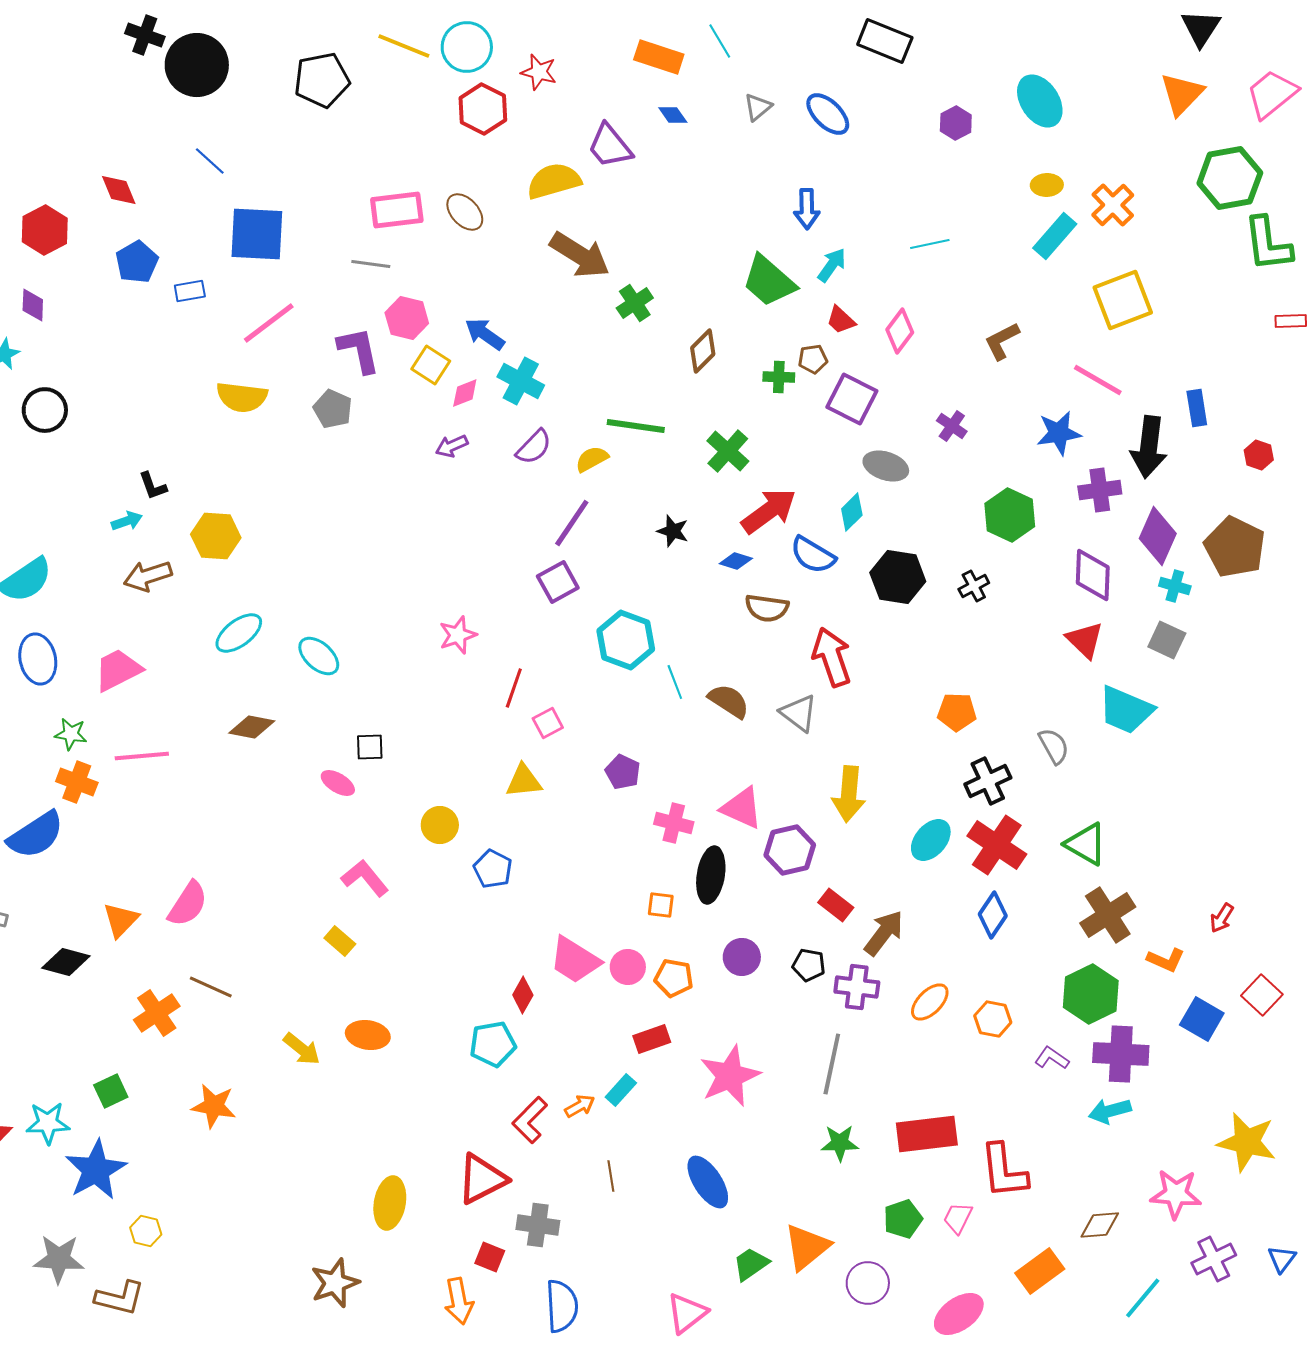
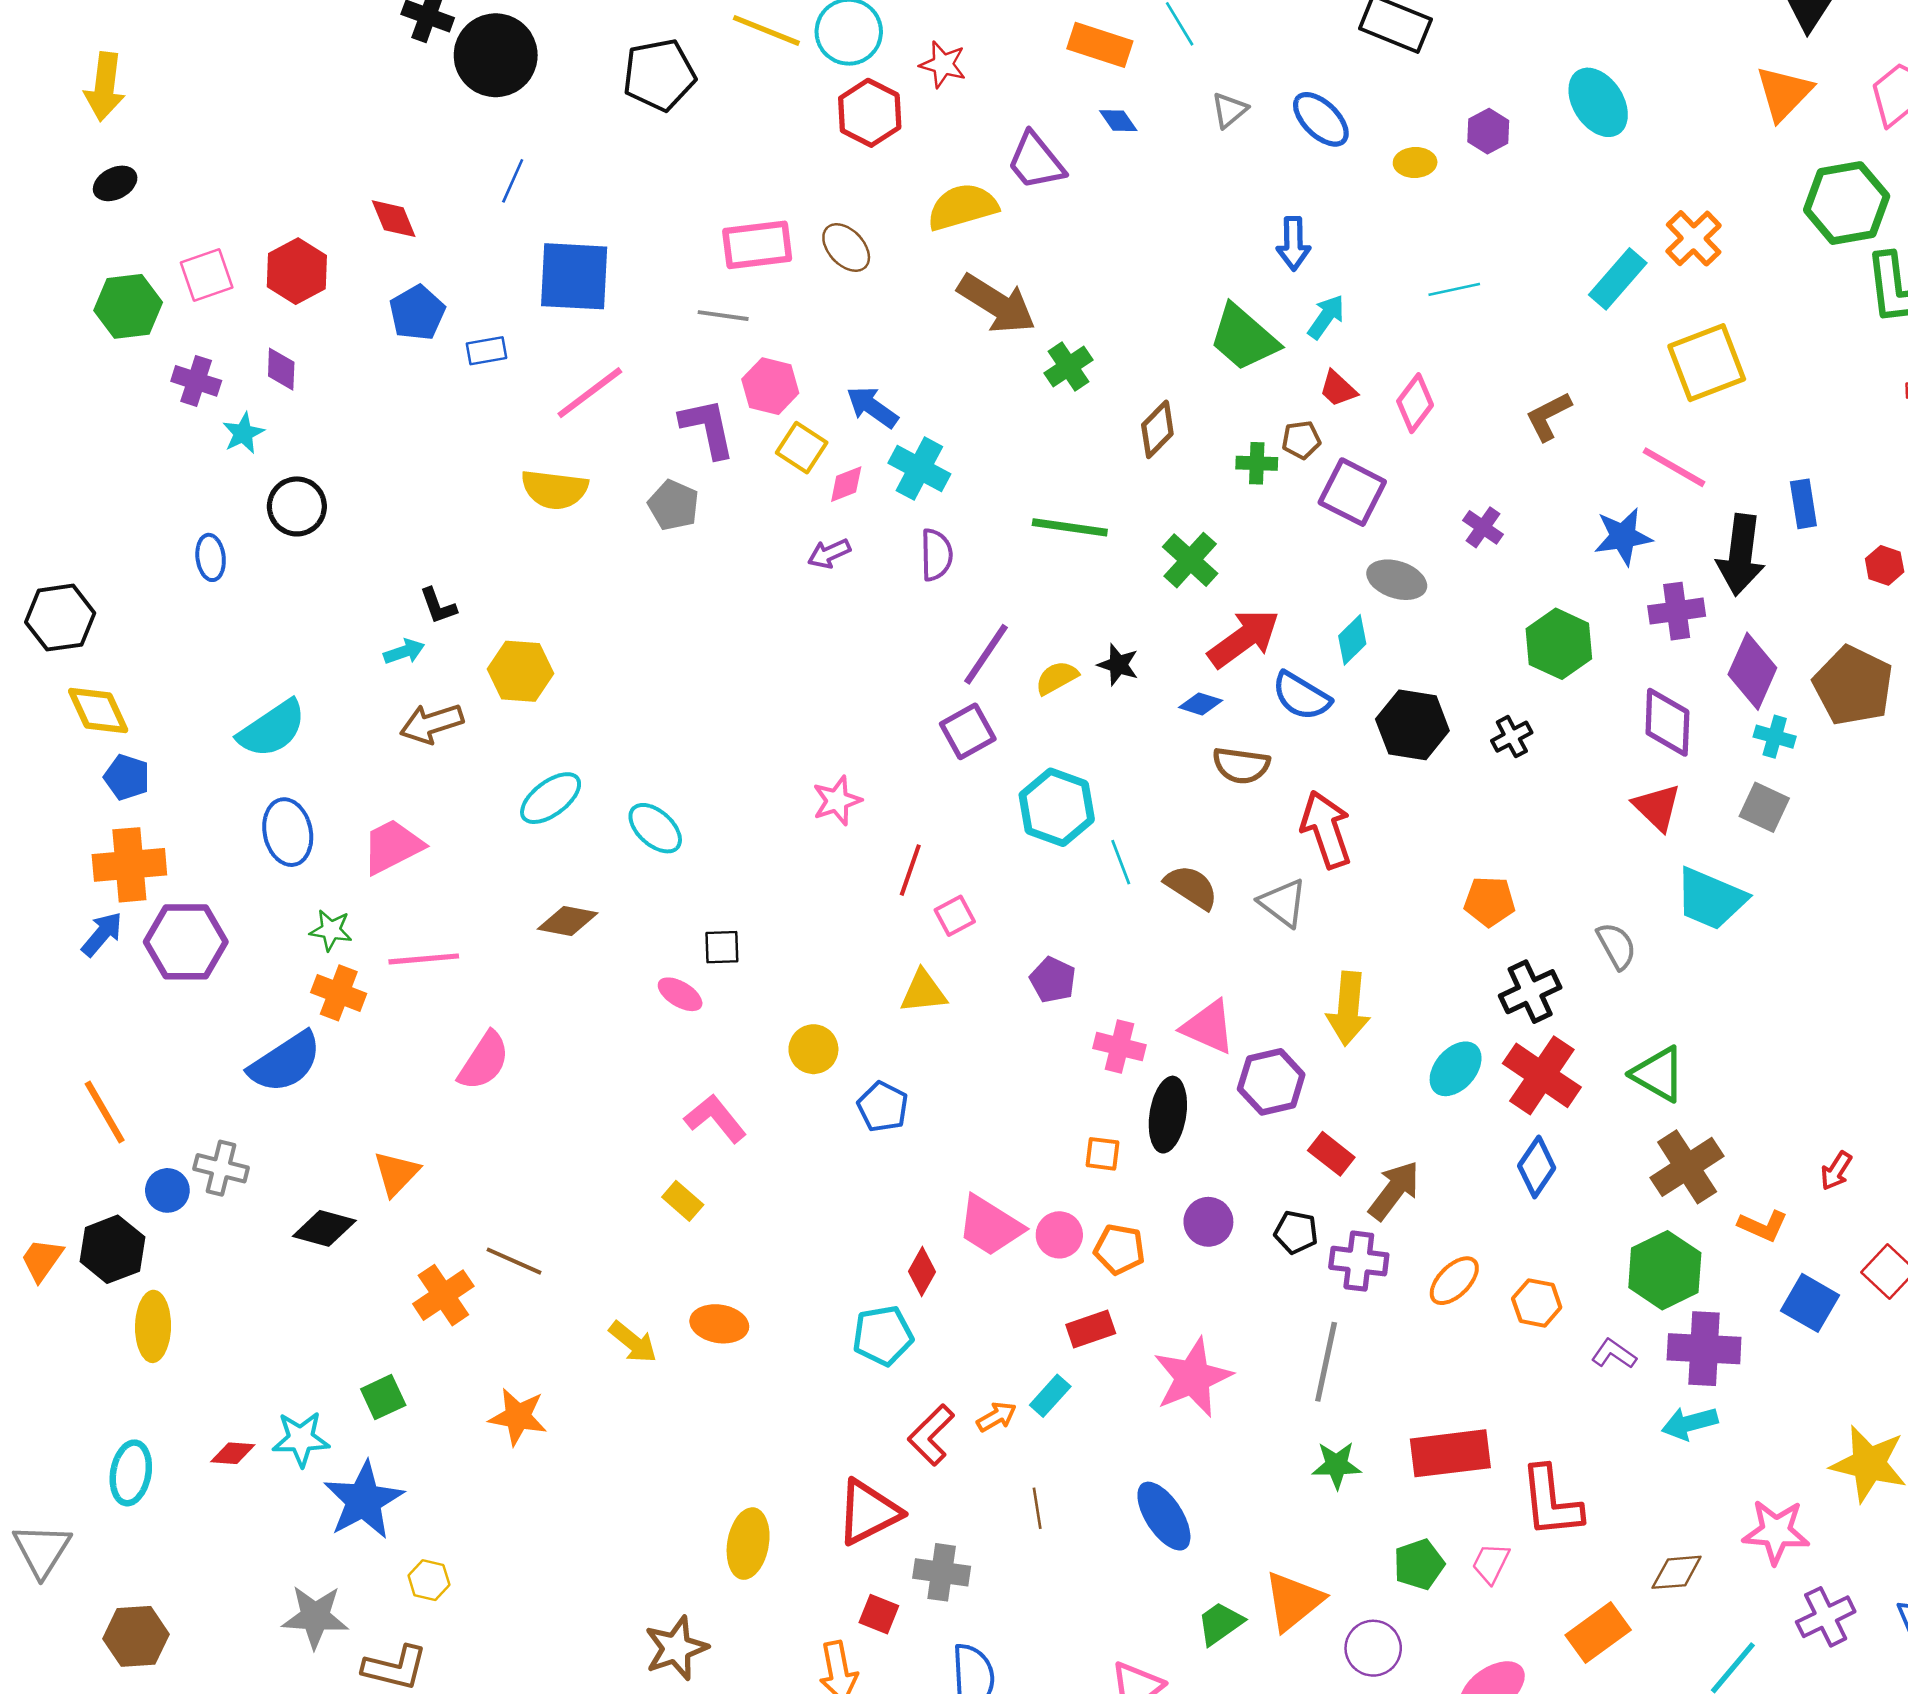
blue line: (210, 161) -> (513, 181), turned 72
yellow ellipse: (1047, 185) -> (1415, 162), moved
purple semicircle: (534, 447) -> (936, 555), turned -45
yellow semicircle: (592, 459) -> (1057, 678), moved
pink semicircle: (188, 904) -> (484, 1061), moved

